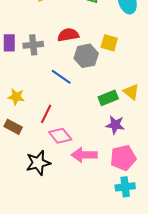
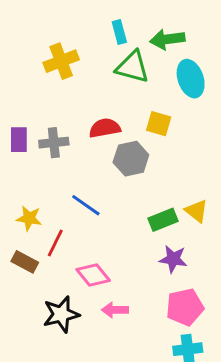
yellow square: (109, 43) -> (159, 124), moved
blue line: (61, 77) -> (86, 205), moved
red line: (46, 114) -> (55, 243), moved
pink arrow: (84, 155) -> (115, 310), moved, size x0.7

